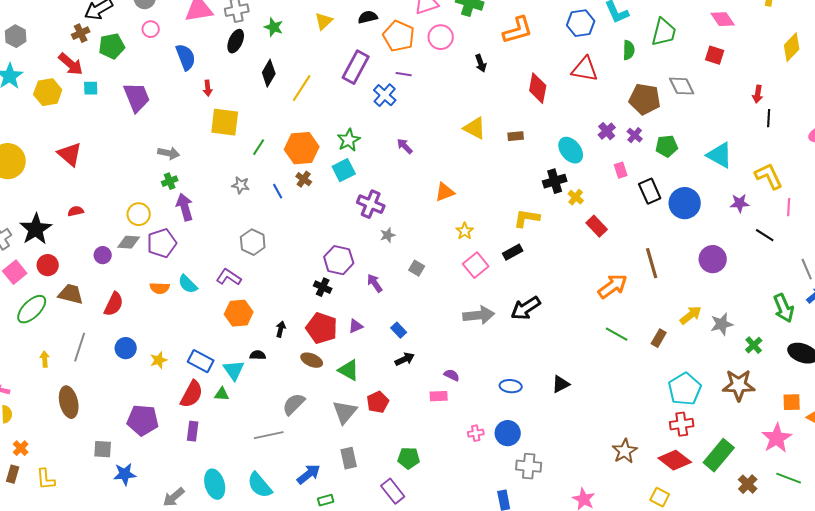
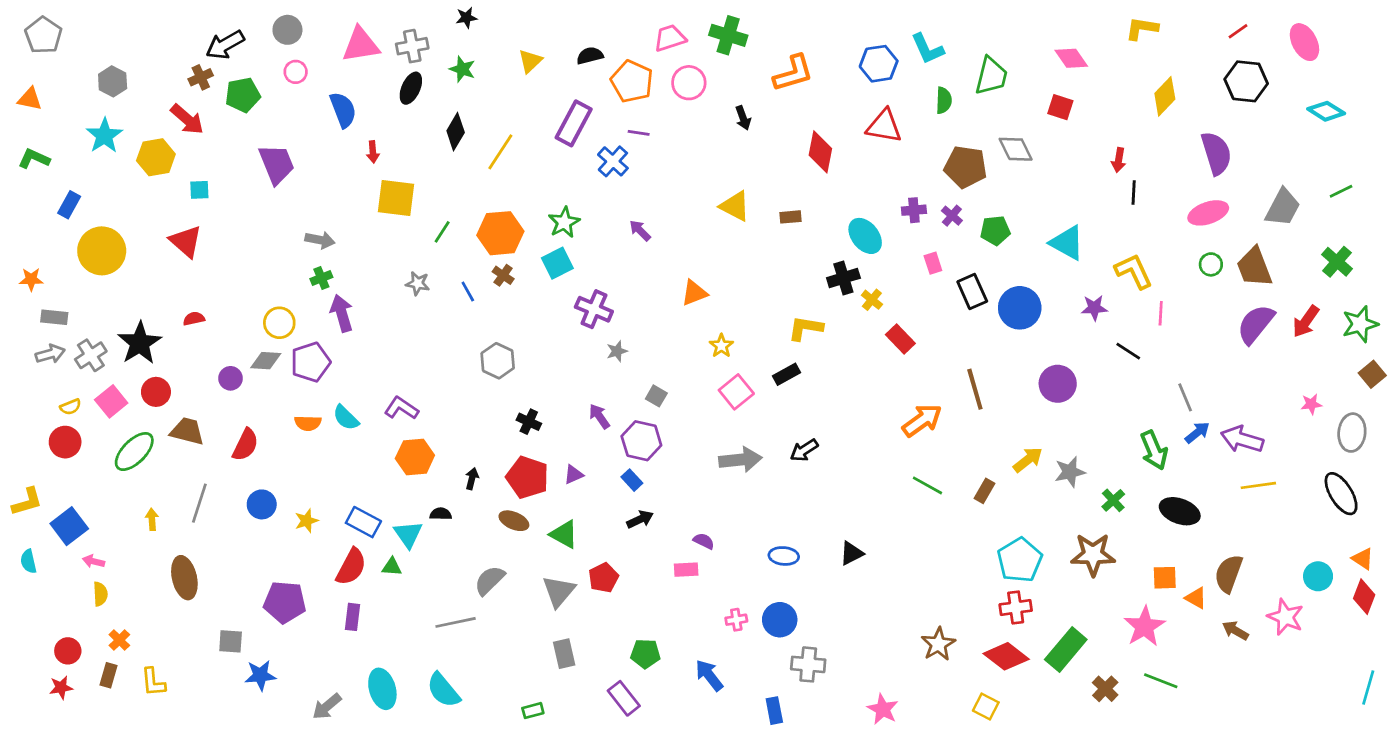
cyan square: (91, 88) -> (199, 190), moved
purple cross: (607, 131) -> (914, 210), turned 36
gray hexagon: (253, 242) -> (498, 361), moved
purple hexagon: (339, 260) -> (641, 441), moved
black arrow: (526, 308) -> (804, 450), size x0.7
blue arrow: (309, 474) -> (709, 675), moved, turned -90

